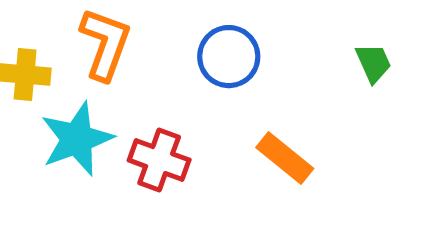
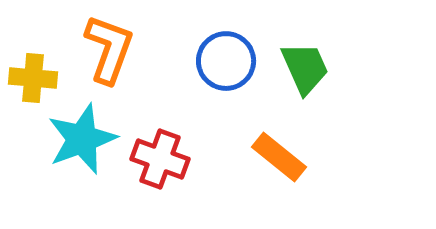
green trapezoid: (373, 63) -> (305, 68), moved, size x1.4

